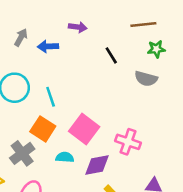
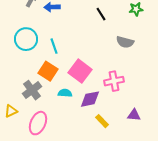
gray semicircle: (146, 79) -> (125, 42), moved
pink cross: (128, 142) -> (114, 81), turned -30

